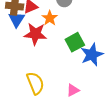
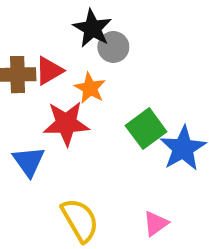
blue triangle: (16, 19) -> (29, 161), moved

